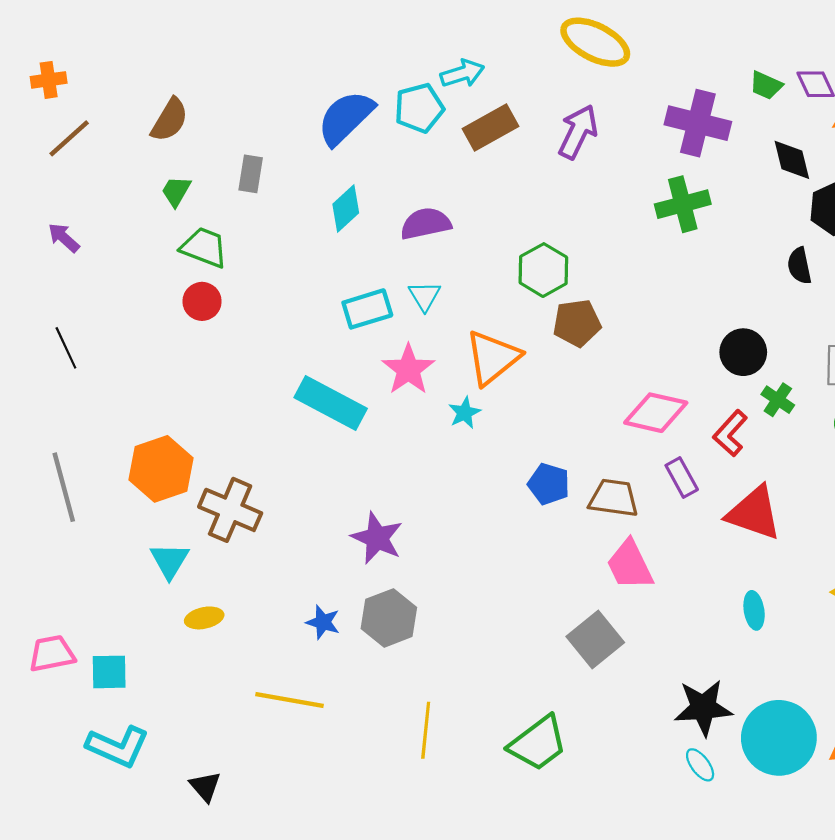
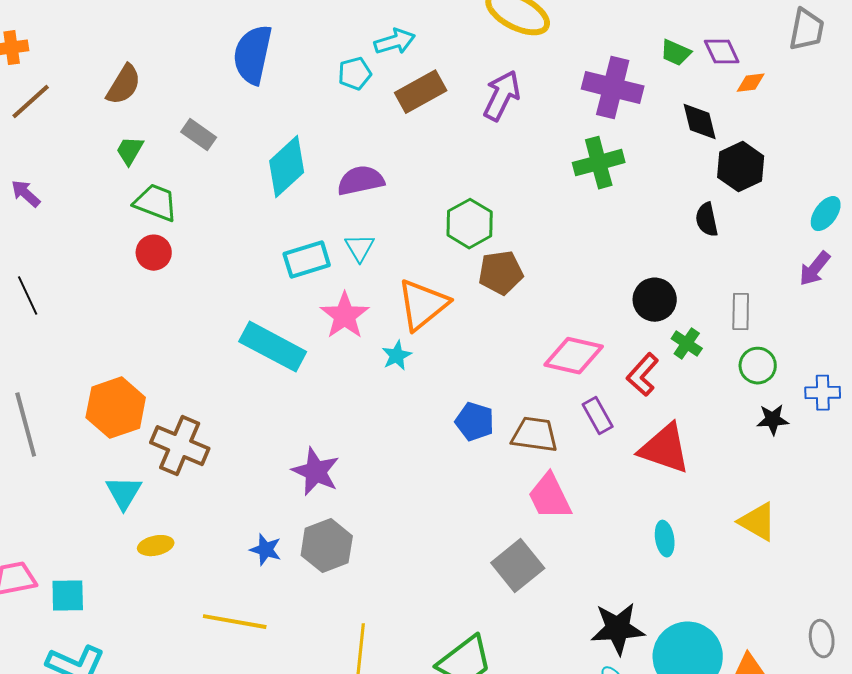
cyan pentagon: (419, 108) -> (355, 74), size x0.7
blue semicircle: (346, 118) -> (253, 55), moved, turned -34
gray rectangle: (251, 174) -> (199, 135), turned -64
cyan diamond: (346, 208) -> (287, 167), size x1.4

